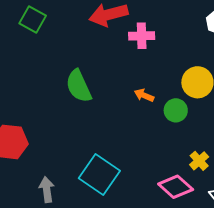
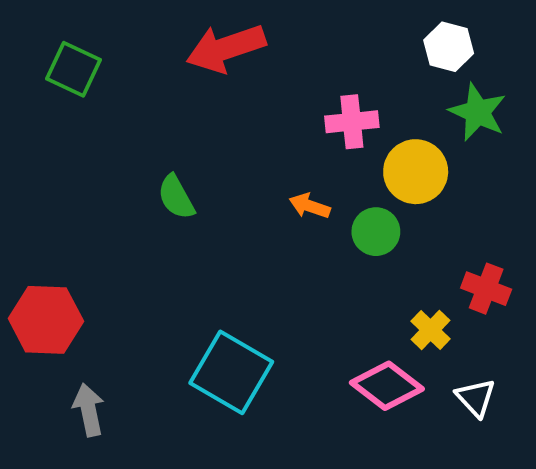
pink cross: (142, 36) -> (352, 122), moved
green semicircle: (79, 86) -> (176, 197), size x0.7
gray arrow: (47, 190) -> (89, 410), moved

